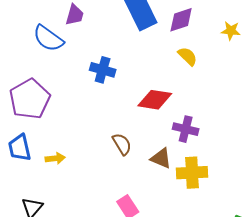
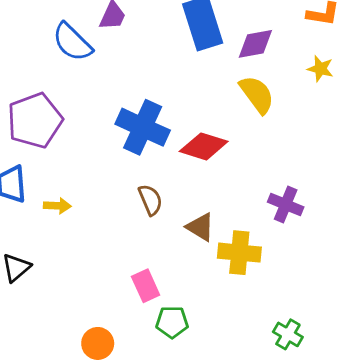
yellow semicircle: (188, 56) -> (257, 94), size x1.4
blue cross: (103, 70) -> (143, 127), moved, size x1.5
purple cross: (186, 129) -> (286, 205), moved

